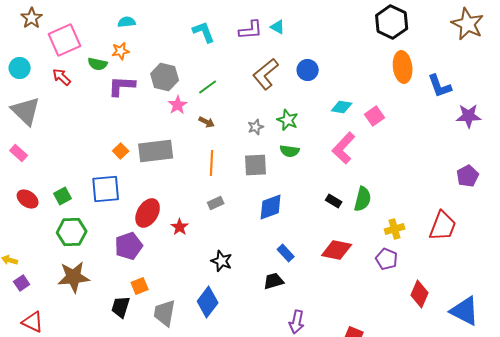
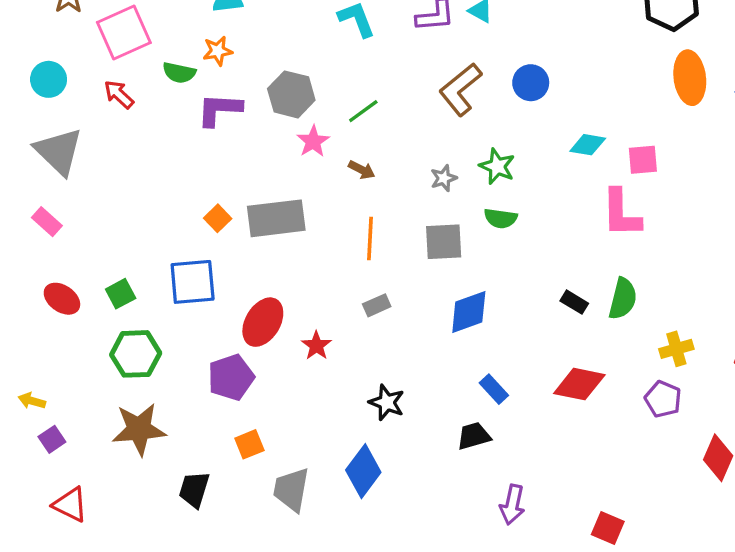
pink square: (375, 116) -> (643, 160), turned 30
pink L-shape: (344, 148) -> (621, 213), moved, turned -44
black trapezoid: (121, 307) -> (194, 490), moved

